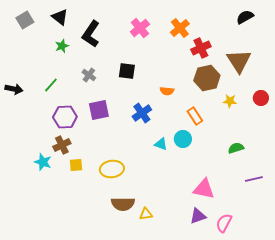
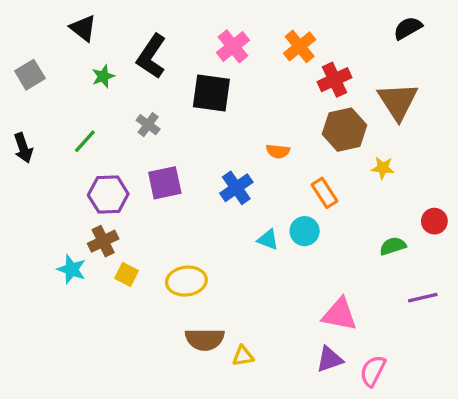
black triangle: (60, 17) -> (83, 28), moved
gray square: (25, 20) -> (30, 75), moved
black square: (127, 71) -> (211, 93), moved, size x1.4
black arrow: (14, 89) -> (23, 148), turned 60
red circle: (261, 98) -> (434, 221), moved
yellow square: (76, 165) -> (126, 274), turned 32

